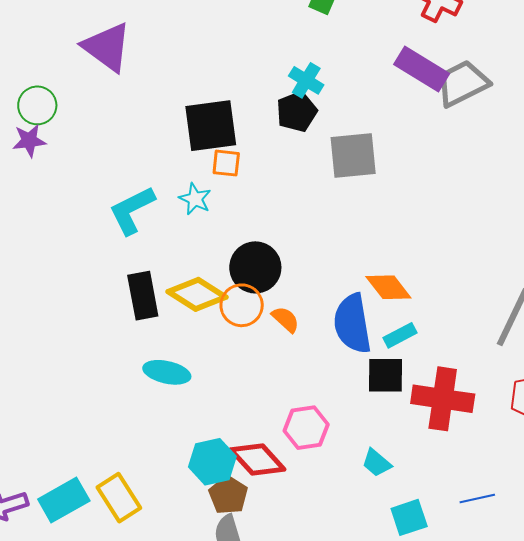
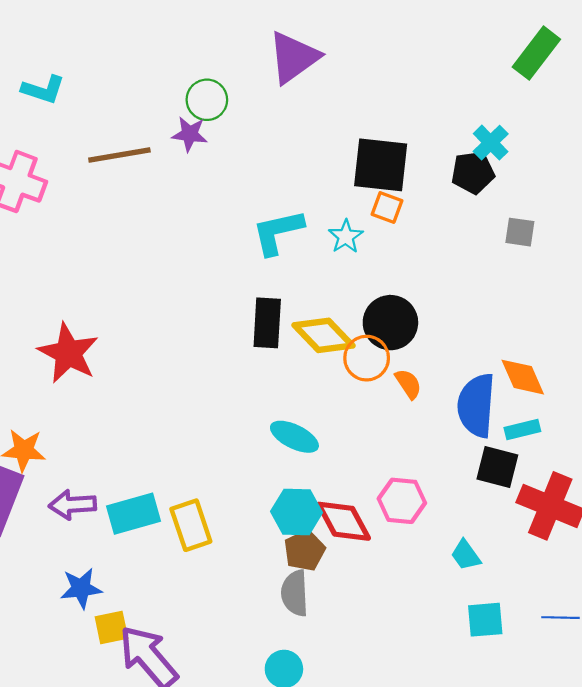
purple triangle: (107, 47) -> (294, 57), turned 34
gray square: (353, 155) -> (520, 232), size x0.6
cyan ellipse: (167, 372) -> (294, 437), moved

